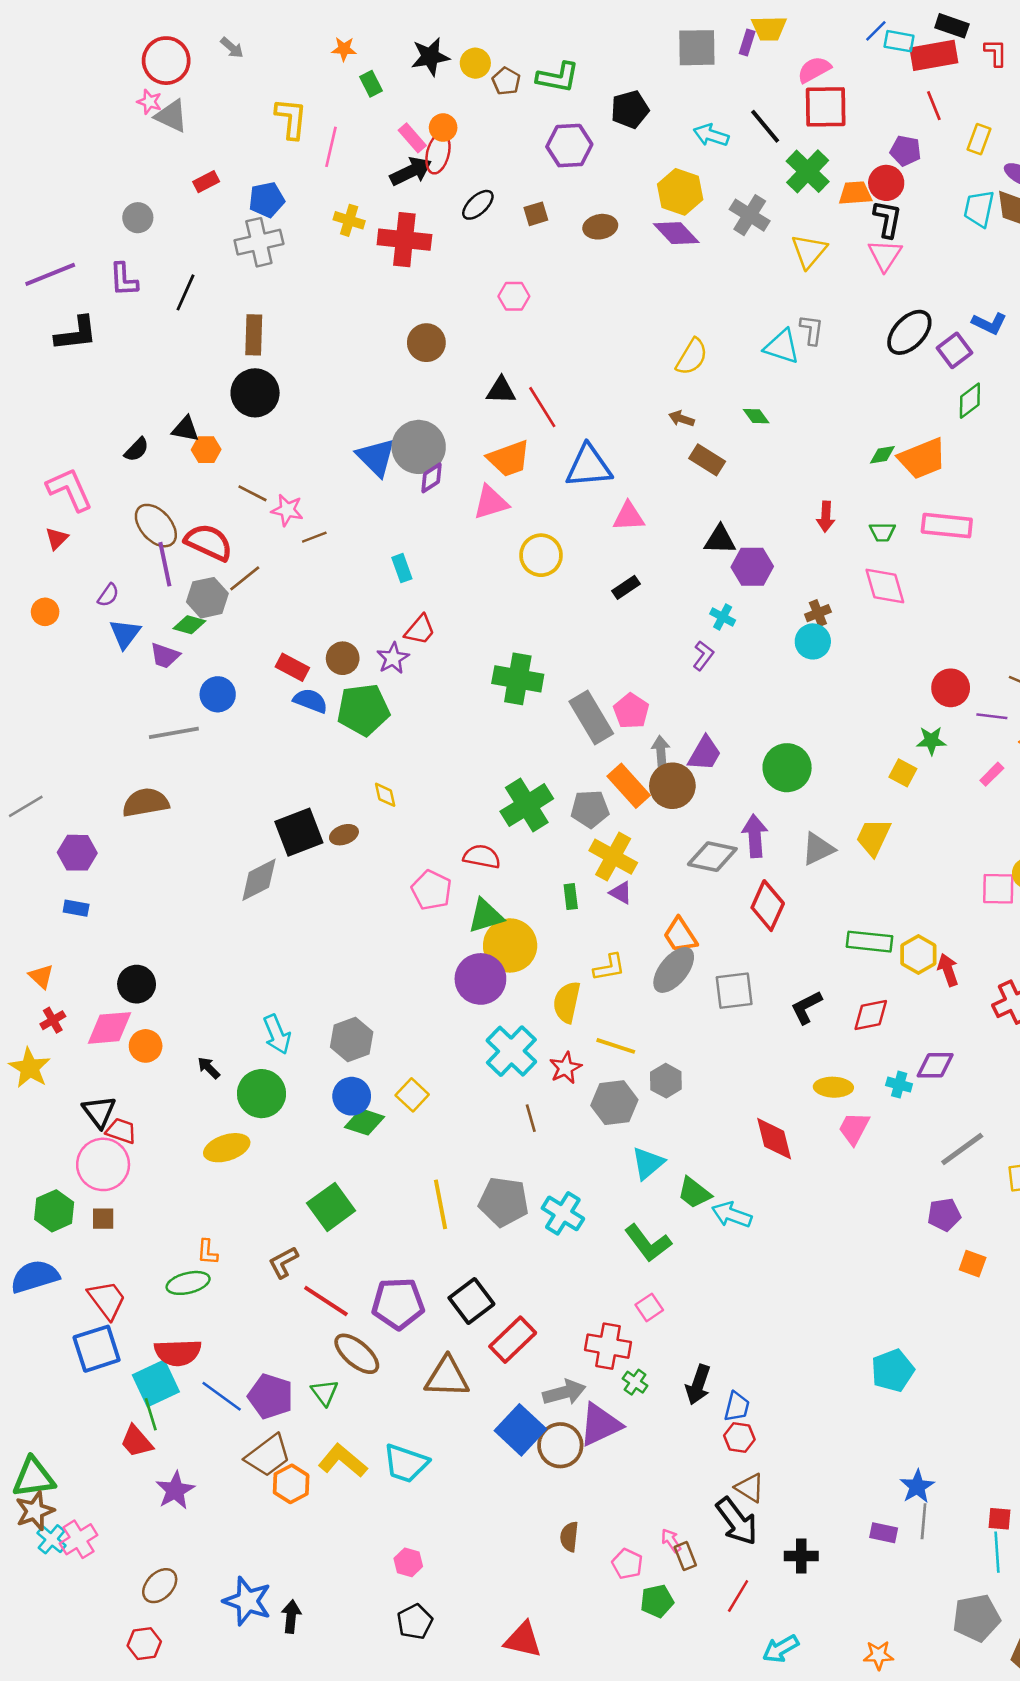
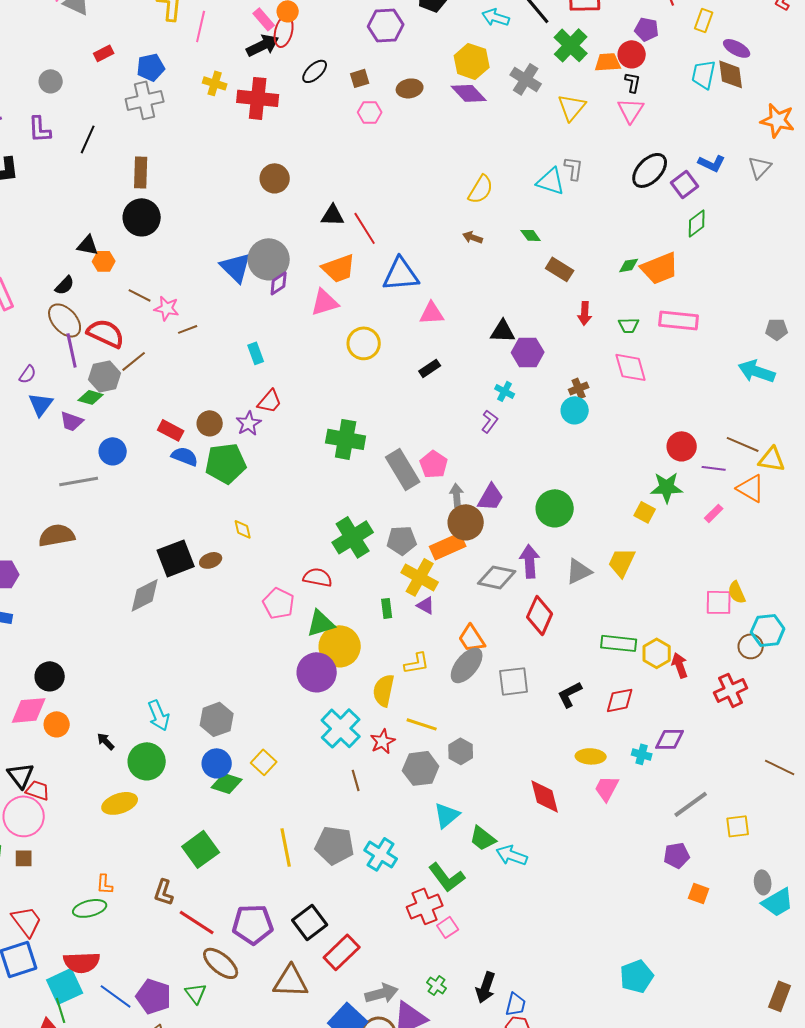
black L-shape: (888, 219) -> (633, 82), size x0.7
pink hexagon: (514, 296) -> (370, 112), moved
black semicircle: (137, 450) -> (65, 285), moved
brown rectangle: (707, 460) -> (560, 269), moved
green star: (931, 741) -> (667, 487), size x1.4
orange rectangle: (629, 786) -> (448, 546), moved, turned -72
brown L-shape: (283, 1262) -> (164, 892), turned -44
red cross: (608, 1346) -> (425, 906), moved, turned -32

